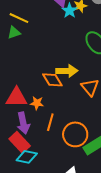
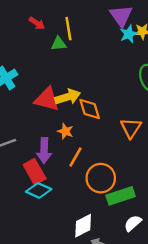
yellow line: (19, 18) -> (68, 29), turned 42
yellow arrow: (67, 71) -> (68, 97), moved, turned -30
red triangle: (17, 97) -> (47, 99), moved

